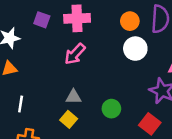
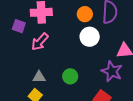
purple square: (42, 20) -> (19, 26), moved
green circle: (111, 109) -> (70, 76), moved

